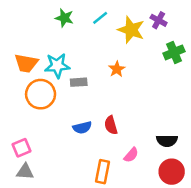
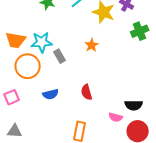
gray rectangle: (79, 82) -> (60, 56), turned 64
blue semicircle: (82, 128) -> (51, 94), moved
pink square: (21, 148) -> (12, 97), moved
pink semicircle: (131, 155) -> (116, 117), moved, turned 64

